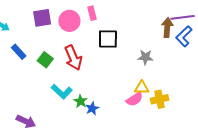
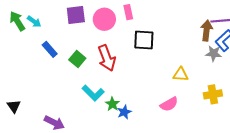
gray star: (145, 57) -> (214, 53), moved
yellow triangle: (142, 88) -> (181, 74), moved
yellow cross: (160, 99) -> (213, 94), moved

